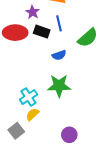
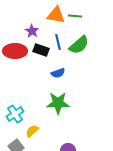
green semicircle: (88, 38) -> (79, 45), moved
cyan cross: (28, 97) -> (15, 114), moved

